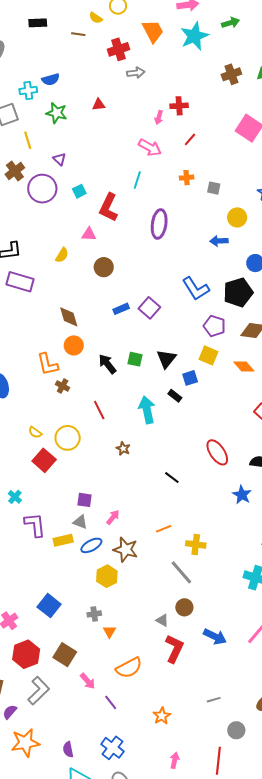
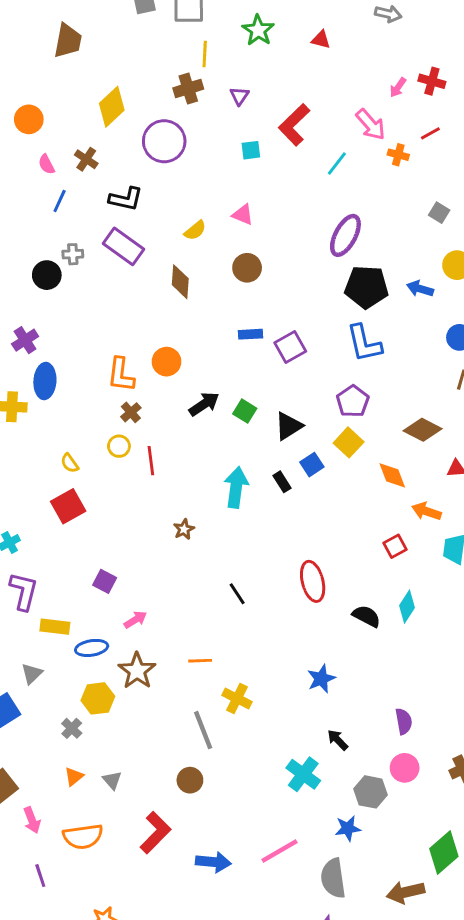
brown cross: (15, 171) -> (188, 89), moved
orange cross: (187, 178) -> (398, 155), moved
purple circle: (42, 189) -> (164, 141), moved
red L-shape: (109, 207) -> (294, 125), moved
black pentagon: (238, 292) -> (366, 287), moved
brown diamond: (69, 317) -> (180, 282), moved
purple pentagon: (214, 326) -> (353, 401), moved
black arrow: (107, 364) -> (204, 404), turned 75
blue square: (190, 378) -> (312, 465), turned -35
red line: (99, 410) -> (151, 461), moved
yellow circle: (68, 438) -> (119, 446), moved, size x0.6
blue star: (242, 495) -> (321, 679), moved
gray triangle: (80, 522) -> (32, 674), moved, turned 35
gray cross: (94, 614) -> (72, 728), moved, turned 32
gray triangle: (162, 620) -> (112, 780), moved
blue arrow: (215, 637) -> (213, 862), moved, turned -40
pink arrow: (88, 681) -> (32, 820), moved

